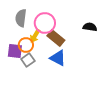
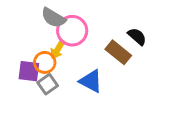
gray semicircle: (21, 18) -> (53, 18), moved, turned -66
black semicircle: (90, 27) -> (137, 36), turned 32
brown rectangle: (56, 38) -> (118, 52), moved

